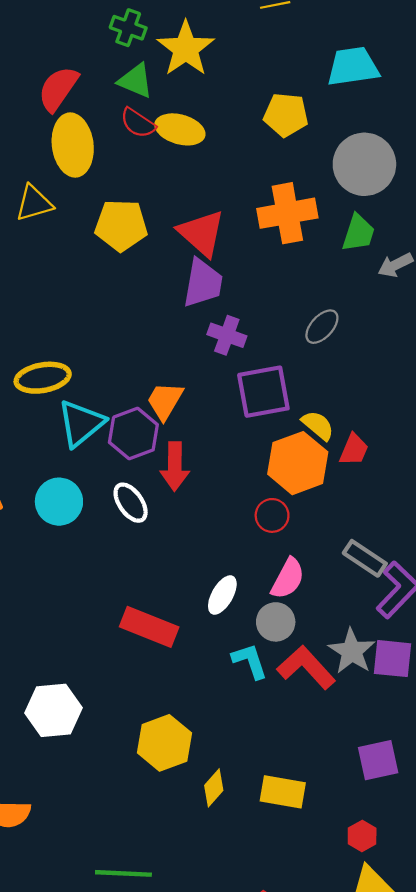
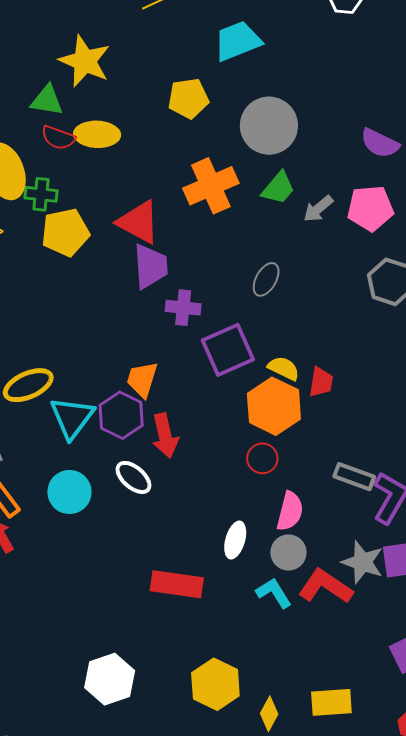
green cross: (128, 28) -> (41, 194), moved
green trapezoid: (358, 233) -> (278, 188), turned 36

